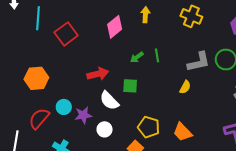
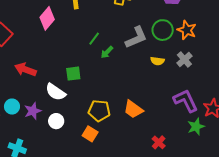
green line: (157, 55) -> (94, 39), turned 56
green arrow: (137, 57) -> (107, 52), moved
red arrow: (98, 74) -> (25, 70), moved, turned -135
yellow semicircle: (185, 87) -> (157, 61), moved, turned 80

